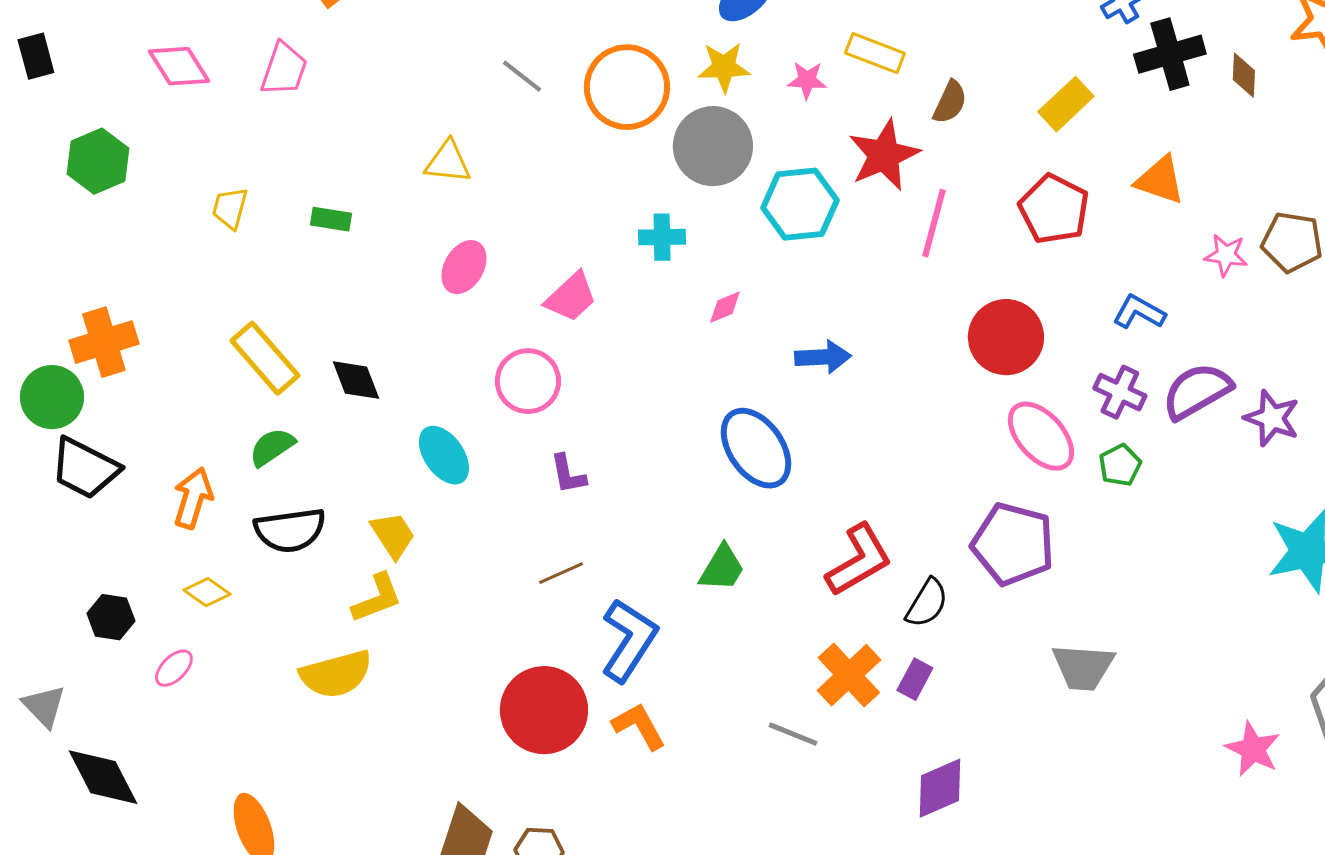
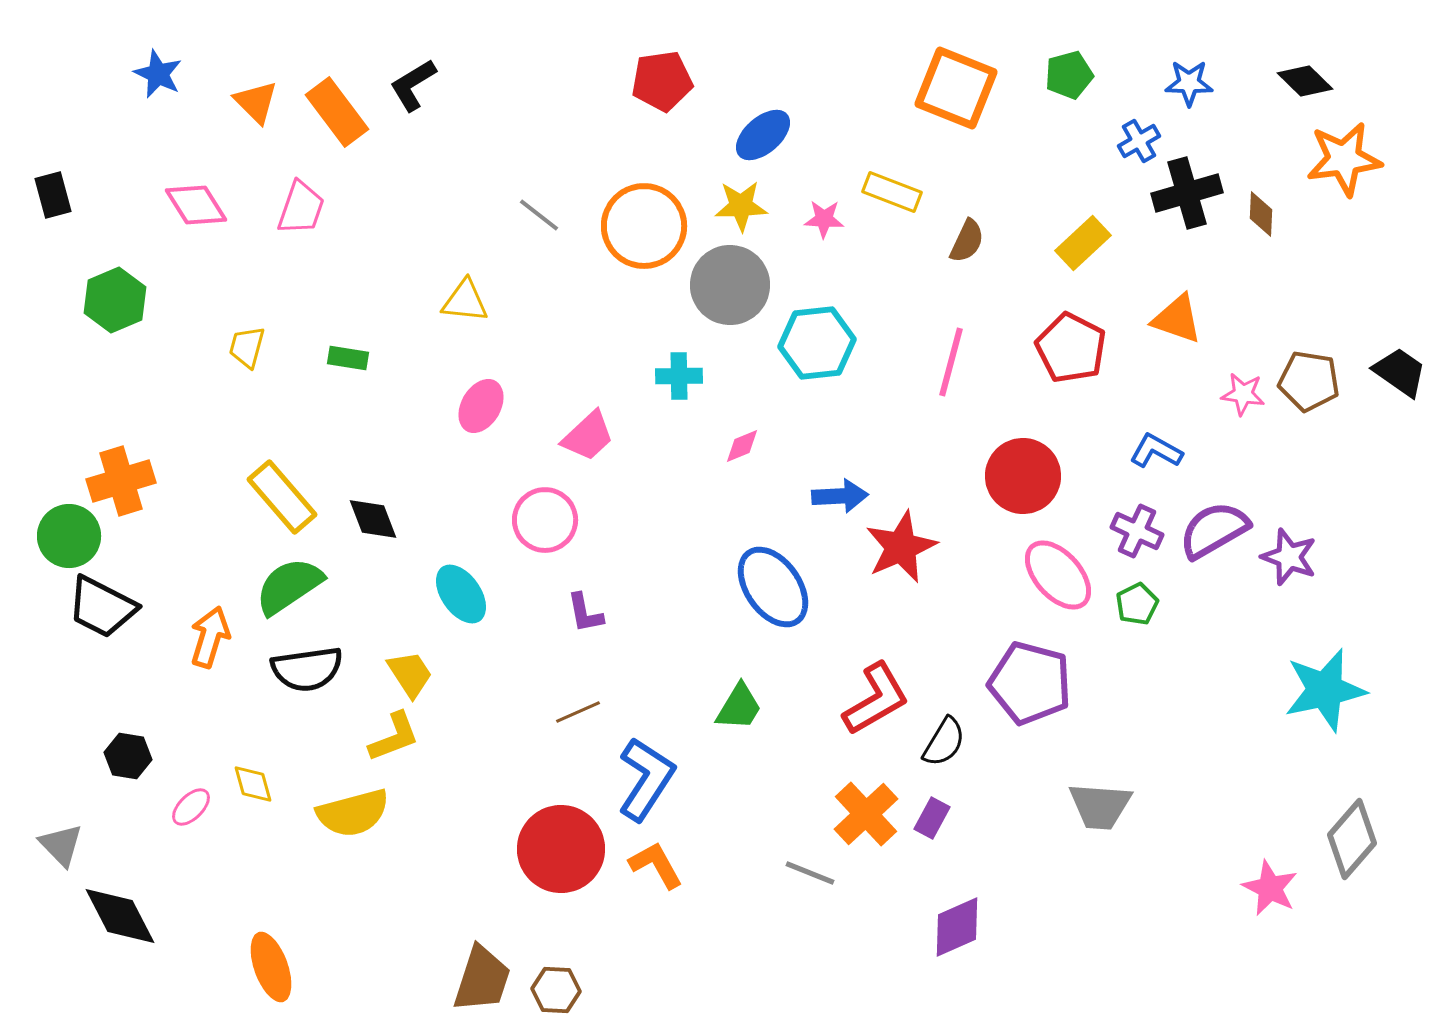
red star: (884, 155) -> (901, 547), moved
green semicircle: (272, 447) -> (289, 586), size x1.5
yellow diamond: (207, 592) -> (253, 784), moved, turned 39

